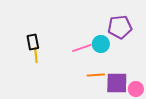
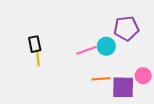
pink circle: (136, 89) -> (143, 76), moved

